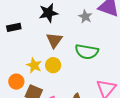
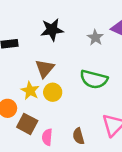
brown triangle: (54, 40) -> (45, 68), moved

